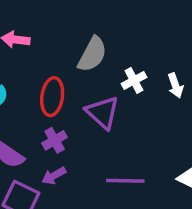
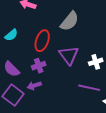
white cross: (134, 80) -> (96, 62), moved
purple line: (125, 181) -> (89, 88), moved

